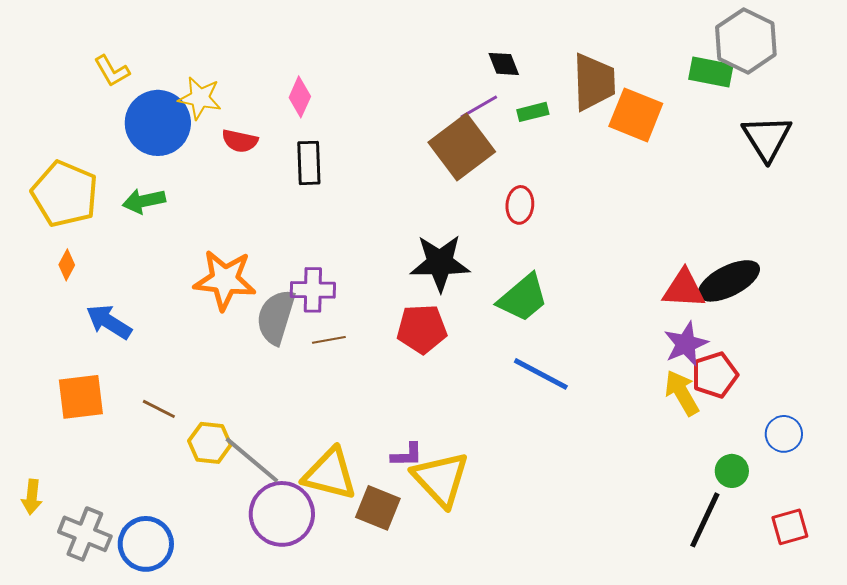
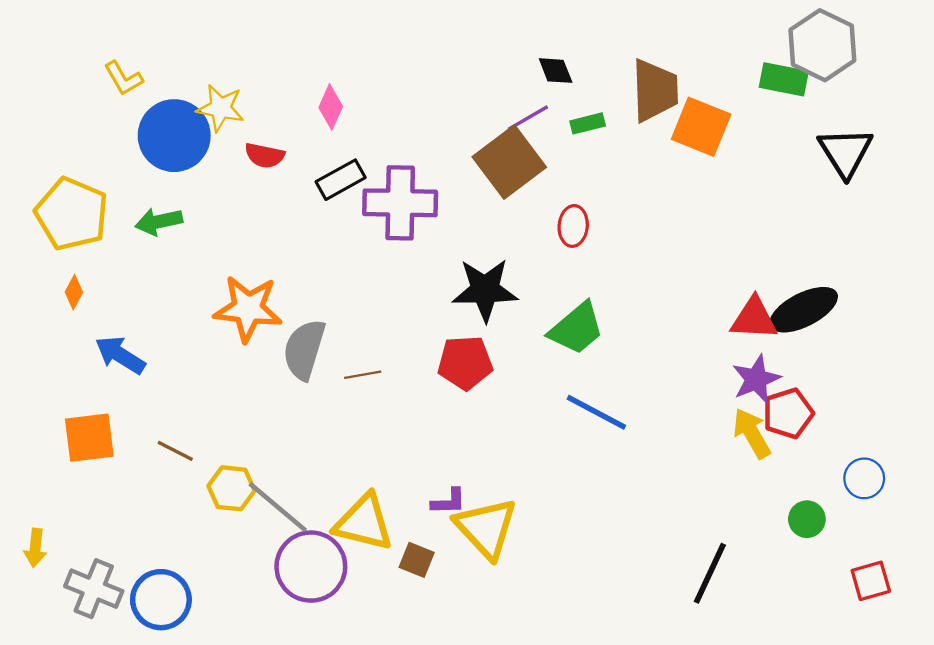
black rectangle: (309, 163) -> (341, 180), turned 63
purple cross: (313, 290) -> (400, 203), moved, size x1.5
brown square: (378, 508) -> (417, 560), size x0.7
black line: (705, 520) -> (710, 573), moved

